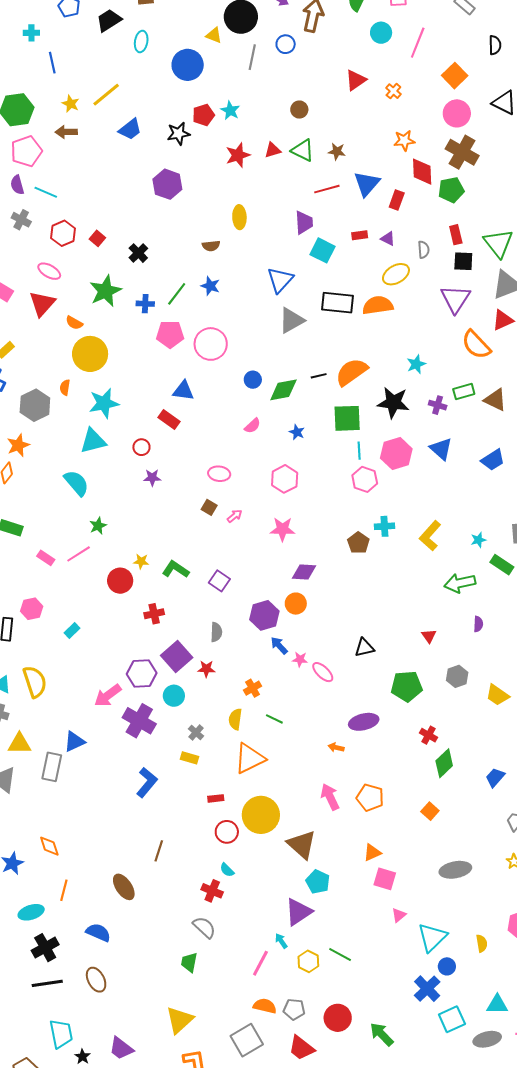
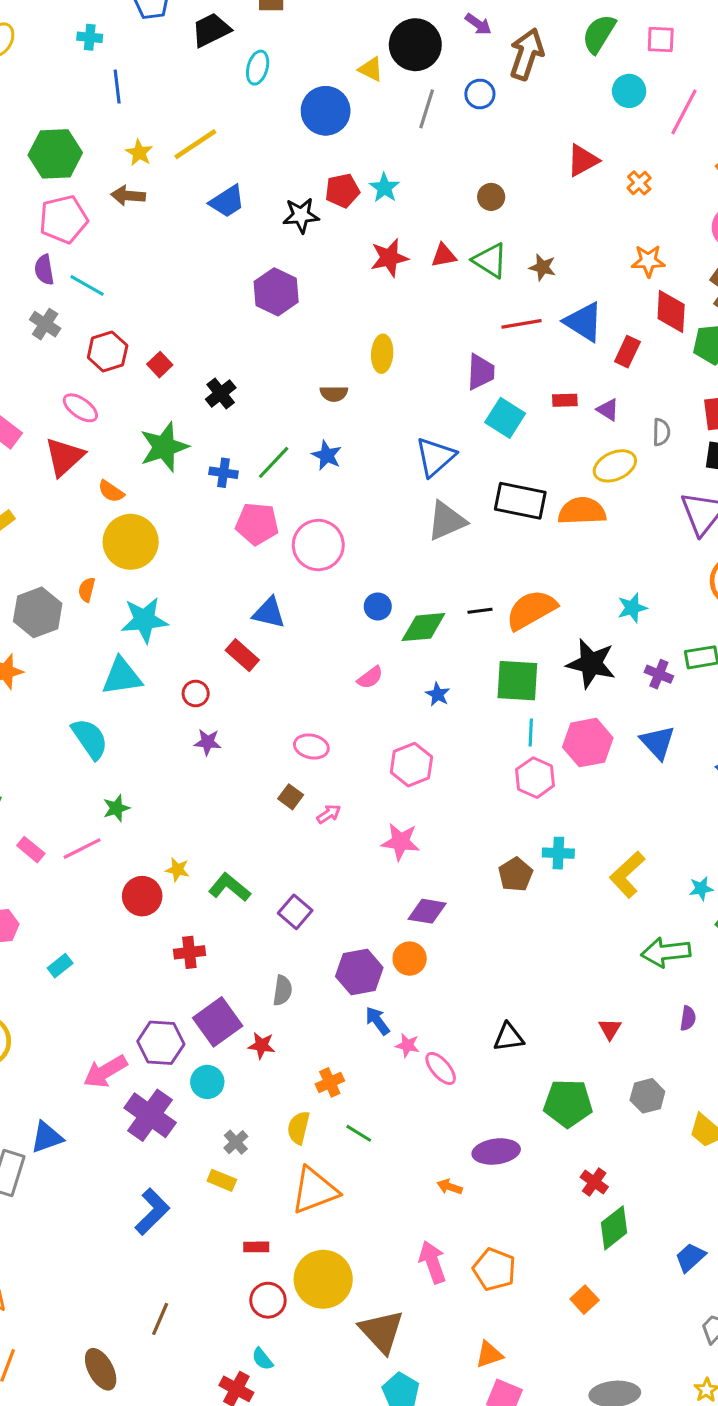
blue triangle: (367, 184) -> (584, 322), turned -44

